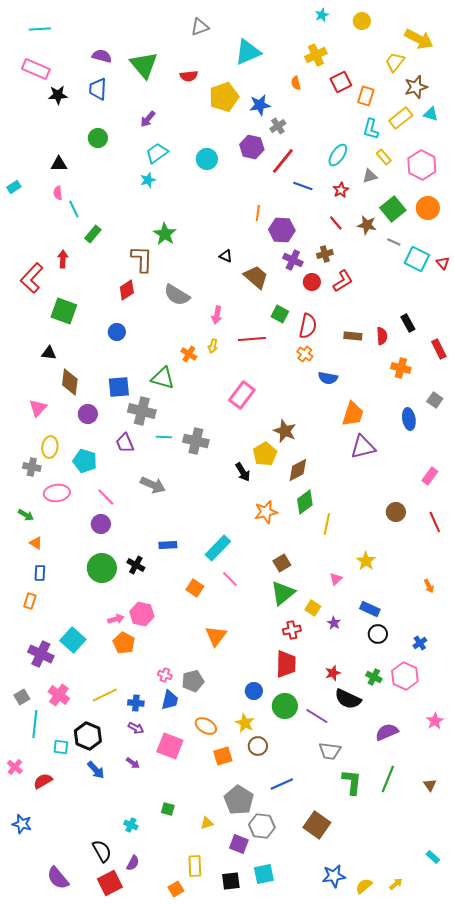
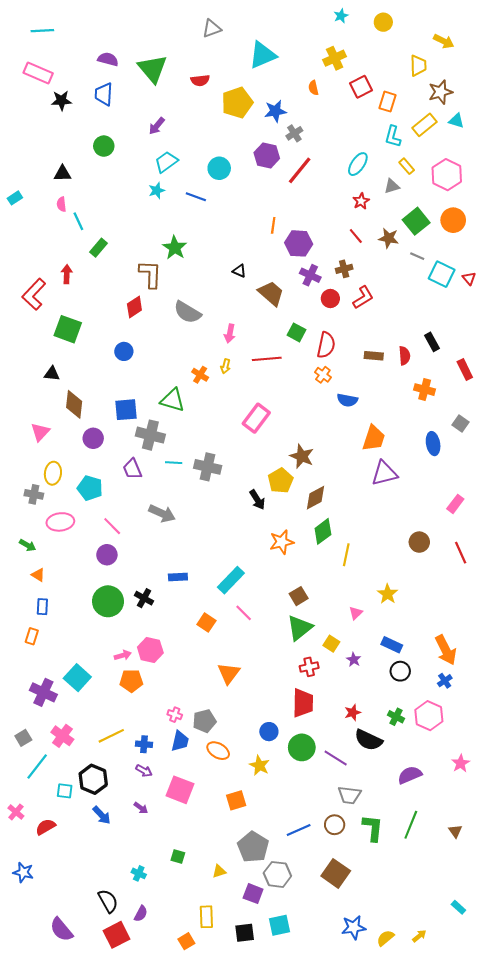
yellow arrow: (419, 39) -> (444, 41), size x0.7
yellow trapezoid: (395, 62) -> (418, 66), turned 140
blue line: (303, 186) -> (196, 197), moved
orange arrow: (429, 586) -> (446, 650), moved, size x2.0
orange pentagon: (124, 643) -> (131, 681), turned -30
cyan line: (35, 724) -> (37, 766), turned 32
orange ellipse: (206, 726) -> (218, 751), moved
brown circle: (258, 746) -> (335, 825), moved

